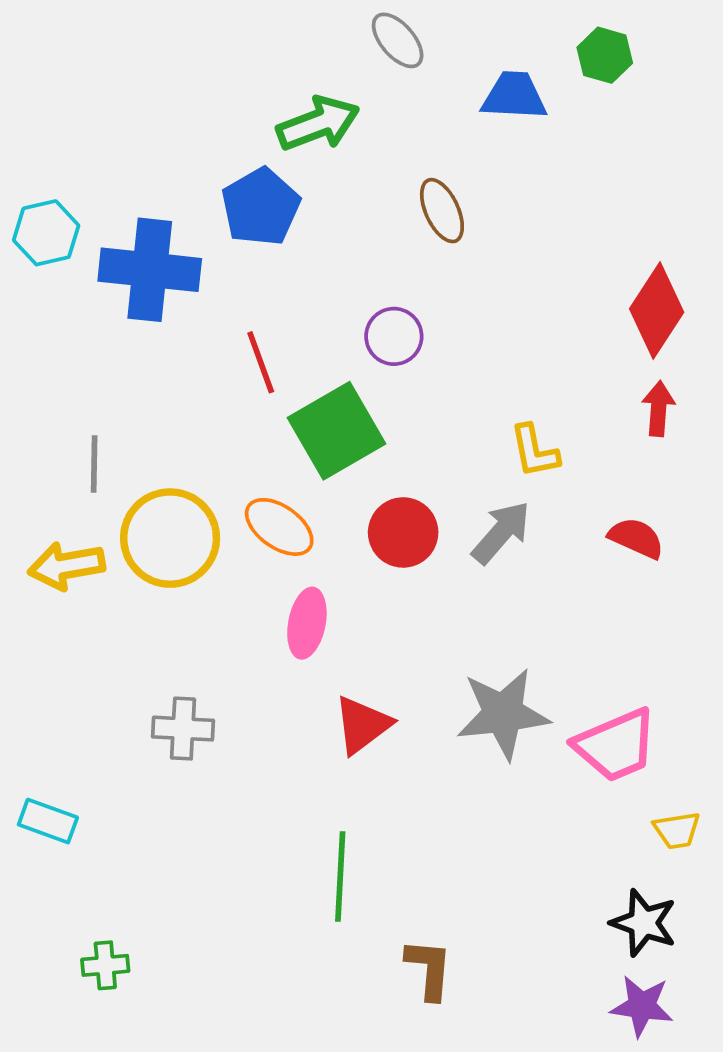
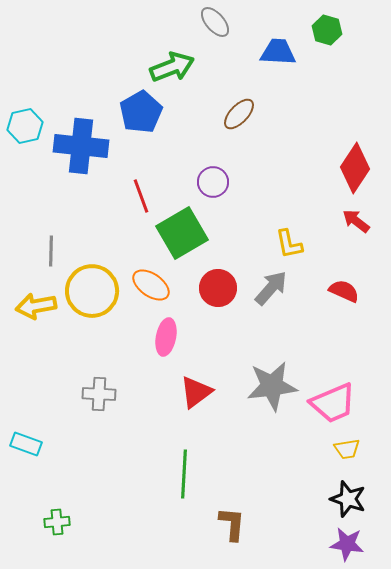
brown ellipse: (442, 211) -> (239, 114), turned 68
red arrow: (658, 409) -> (356, 221), turned -56
yellow trapezoid: (677, 830) -> (347, 449), moved

